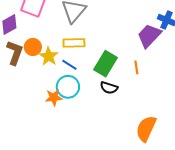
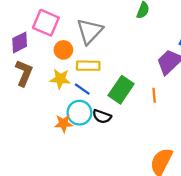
orange circle: (33, 47) -> (63, 50), moved
yellow star: (49, 56) -> (60, 79), turned -30
black semicircle: (109, 88) -> (102, 116), moved

